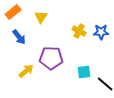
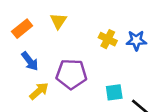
orange rectangle: (13, 12) -> (22, 29), moved
blue arrow: (19, 37) -> (30, 61), moved

